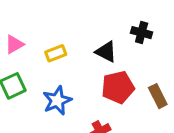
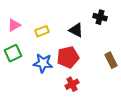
red pentagon: (118, 87) -> (68, 57), moved
blue star: (57, 101) -> (43, 63), turned 30

